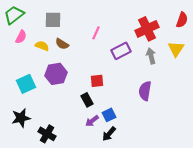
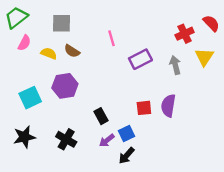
red semicircle: (182, 20) -> (211, 23), turned -63
red cross: (147, 29) -> (185, 34), moved, size x0.7
pink line: (96, 33) -> (111, 38), turned -40
red square: (97, 81) -> (144, 108), moved
black cross: (47, 134) -> (66, 139), moved

